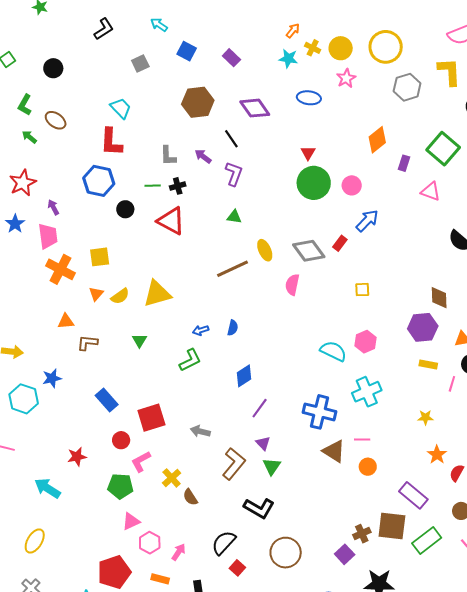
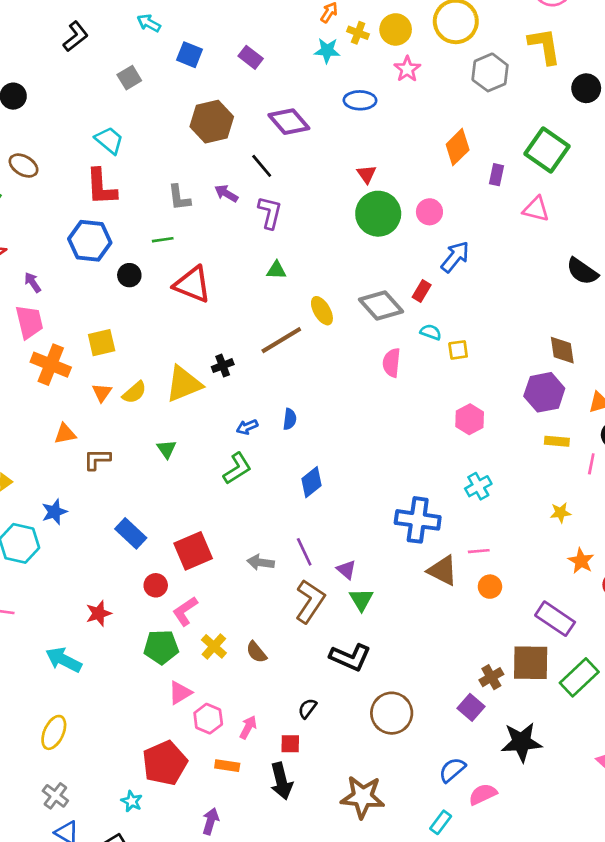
black cross: (178, 186) -> (223, 366), moved
pink semicircle: (292, 285) -> (392, 363), moved
cyan semicircle: (333, 351) -> (431, 332), moved, size x0.6
cyan cross: (367, 392) -> (478, 486), size x0.7
purple line: (260, 408) -> (304, 552), moved, turned -55
yellow cross: (172, 478) -> (214, 646), moved
black semicircle: (224, 543) -> (307, 708), size x0.6
red square: (237, 568) -> (290, 744), moved, turned -35

